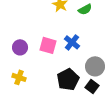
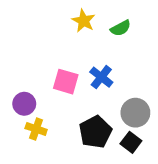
purple circle: (20, 47) -> (24, 104), moved
yellow cross: (19, 77) -> (36, 129), moved

